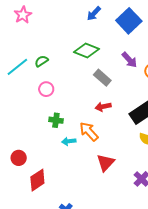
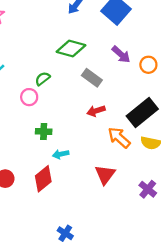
green semicircle: (41, 61) -> (43, 79), moved
orange arrow: (89, 131) -> (119, 138), moved
red diamond: (37, 180) -> (43, 179), moved

